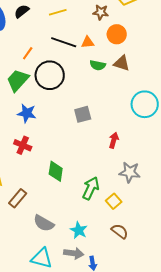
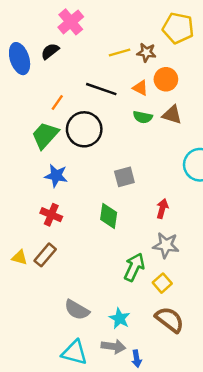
yellow line: (58, 12) -> (120, 52), moved
orange triangle: (88, 42) -> (140, 88), moved, turned 32
green diamond: (56, 171) -> (109, 216), moved
gray star: (130, 172) -> (166, 245), moved
brown rectangle: (18, 198) -> (45, 255), moved
brown semicircle: (120, 231) -> (170, 320), size x1.4

